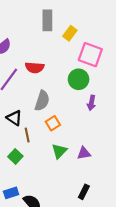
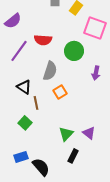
green circle: (79, 79) -> (74, 51), moved
green triangle: (59, 151) -> (66, 134), moved
purple triangle: (84, 153) -> (89, 133), moved, turned 48
black rectangle: (84, 192) -> (73, 156), moved

